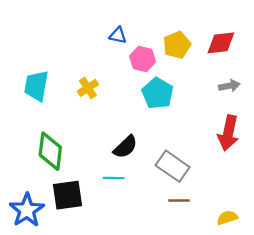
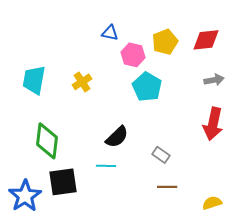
gray rectangle: (173, 166) -> (161, 155), size x0.6

